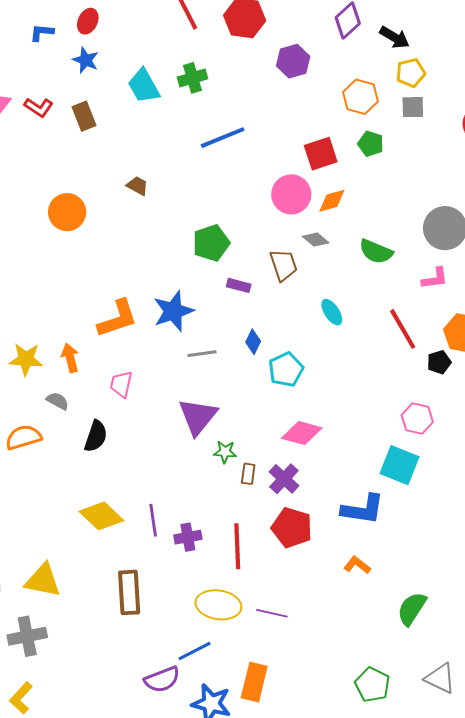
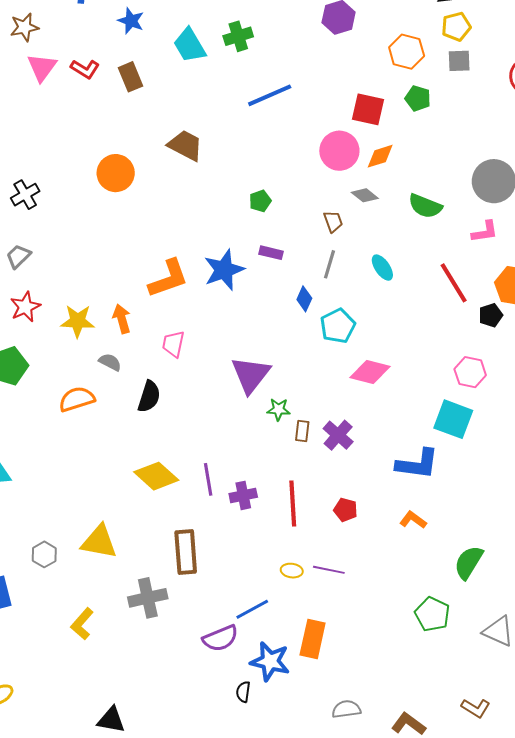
red square: (321, 154) -> (368, 109), turned 32
brown trapezoid: (137, 186) -> (185, 145), size x1.6
green pentagon: (211, 243) -> (260, 201), size x0.6
brown trapezoid: (283, 265) -> (333, 221), size x0.7
purple rectangle: (239, 285) -> (271, 253), moved
gray line: (202, 354) -> (329, 264), moved, turned -64
pink diamond: (302, 433) -> (370, 372), moved
red pentagon: (292, 528) -> (346, 510), moved, size x0.6
yellow ellipse: (218, 605) -> (292, 571), moved, size x0.5
gray cross: (27, 636) -> (148, 598), moved
green pentagon: (372, 685) -> (432, 614), moved
yellow L-shape: (21, 698) -> (82, 624), moved

